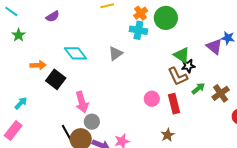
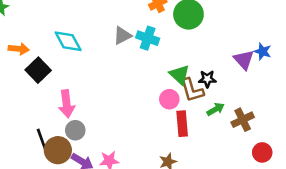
cyan cross: (138, 30) -> (148, 38), moved
gray triangle: (116, 53) -> (122, 35), moved
green triangle: (182, 55) -> (180, 75), moved
pink circle: (152, 99) -> (169, 99), moved

